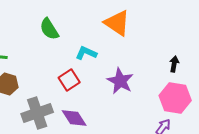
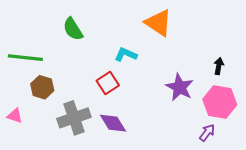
green semicircle: (49, 29) -> (73, 29), moved
purple star: (120, 81) -> (180, 87), moved

